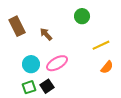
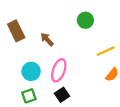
pink ellipse: (57, 63) -> (59, 70), turned -40
black square: (47, 86) -> (62, 95), moved

